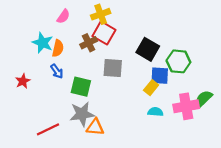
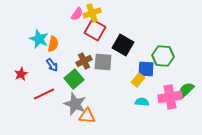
pink semicircle: (63, 16) -> (77, 14), moved
brown cross: (89, 43) -> (84, 61), moved
black square: (148, 49) -> (123, 45), moved
green square: (81, 87) -> (74, 79), turned 36
gray star: (82, 114) -> (75, 104), turned 30
red line: (48, 129) -> (44, 94), moved

